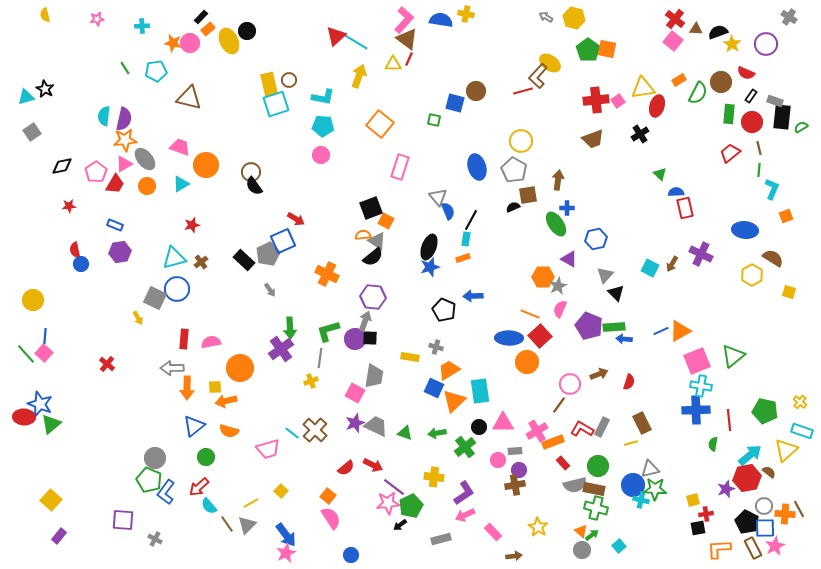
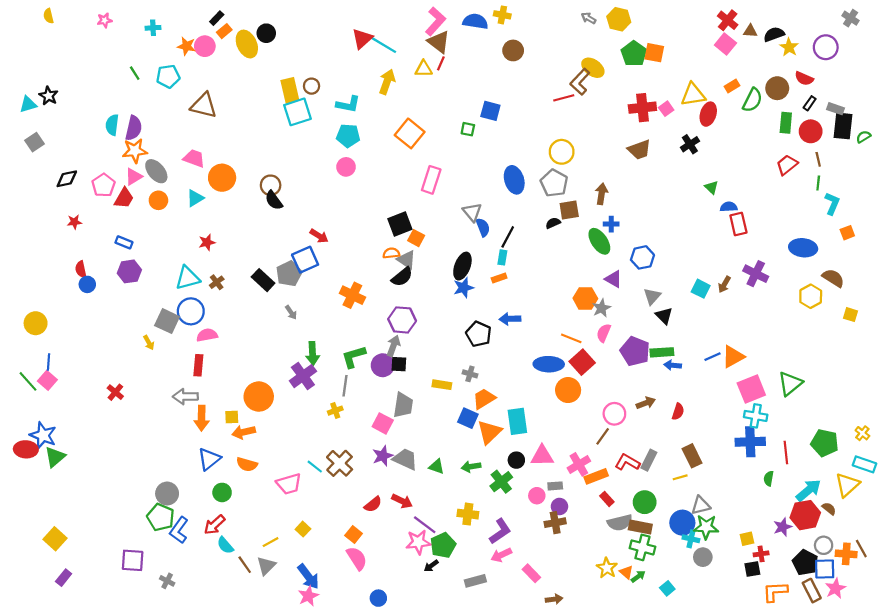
brown circle: (476, 91) -> (513, 50), moved
pink semicircle: (211, 342) -> (207, 335), moved
yellow star: (538, 527) -> (607, 568), moved
gray circle: (582, 550) -> (703, 557), moved

